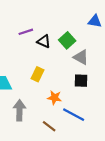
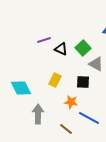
black square: (81, 81) -> (83, 82), moved

